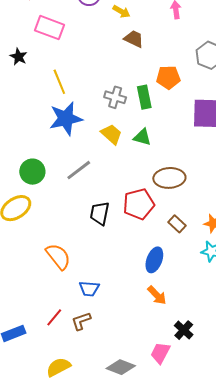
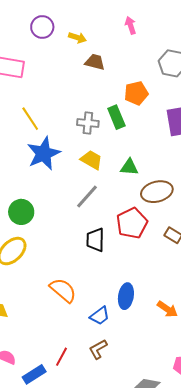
green triangle: (142, 137) -> (129, 167), moved
gray line: (79, 170) -> (87, 196), moved
blue ellipse: (154, 260) -> (126, 296), moved
blue trapezoid: (89, 289) -> (100, 316), turned -30
red line: (54, 317) -> (62, 357), moved

